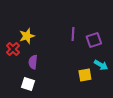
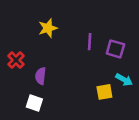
yellow star: (27, 36) -> (48, 28), moved
purple square: (94, 40) -> (115, 49), turned 35

